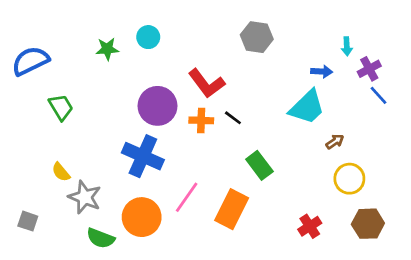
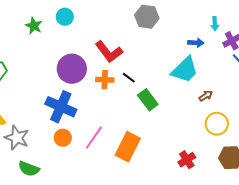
green star: (107, 49) -> (34, 26), turned 30
green rectangle: (259, 165) -> (148, 100), moved
orange circle: (142, 217) -> (63, 138), moved, size x0.6

